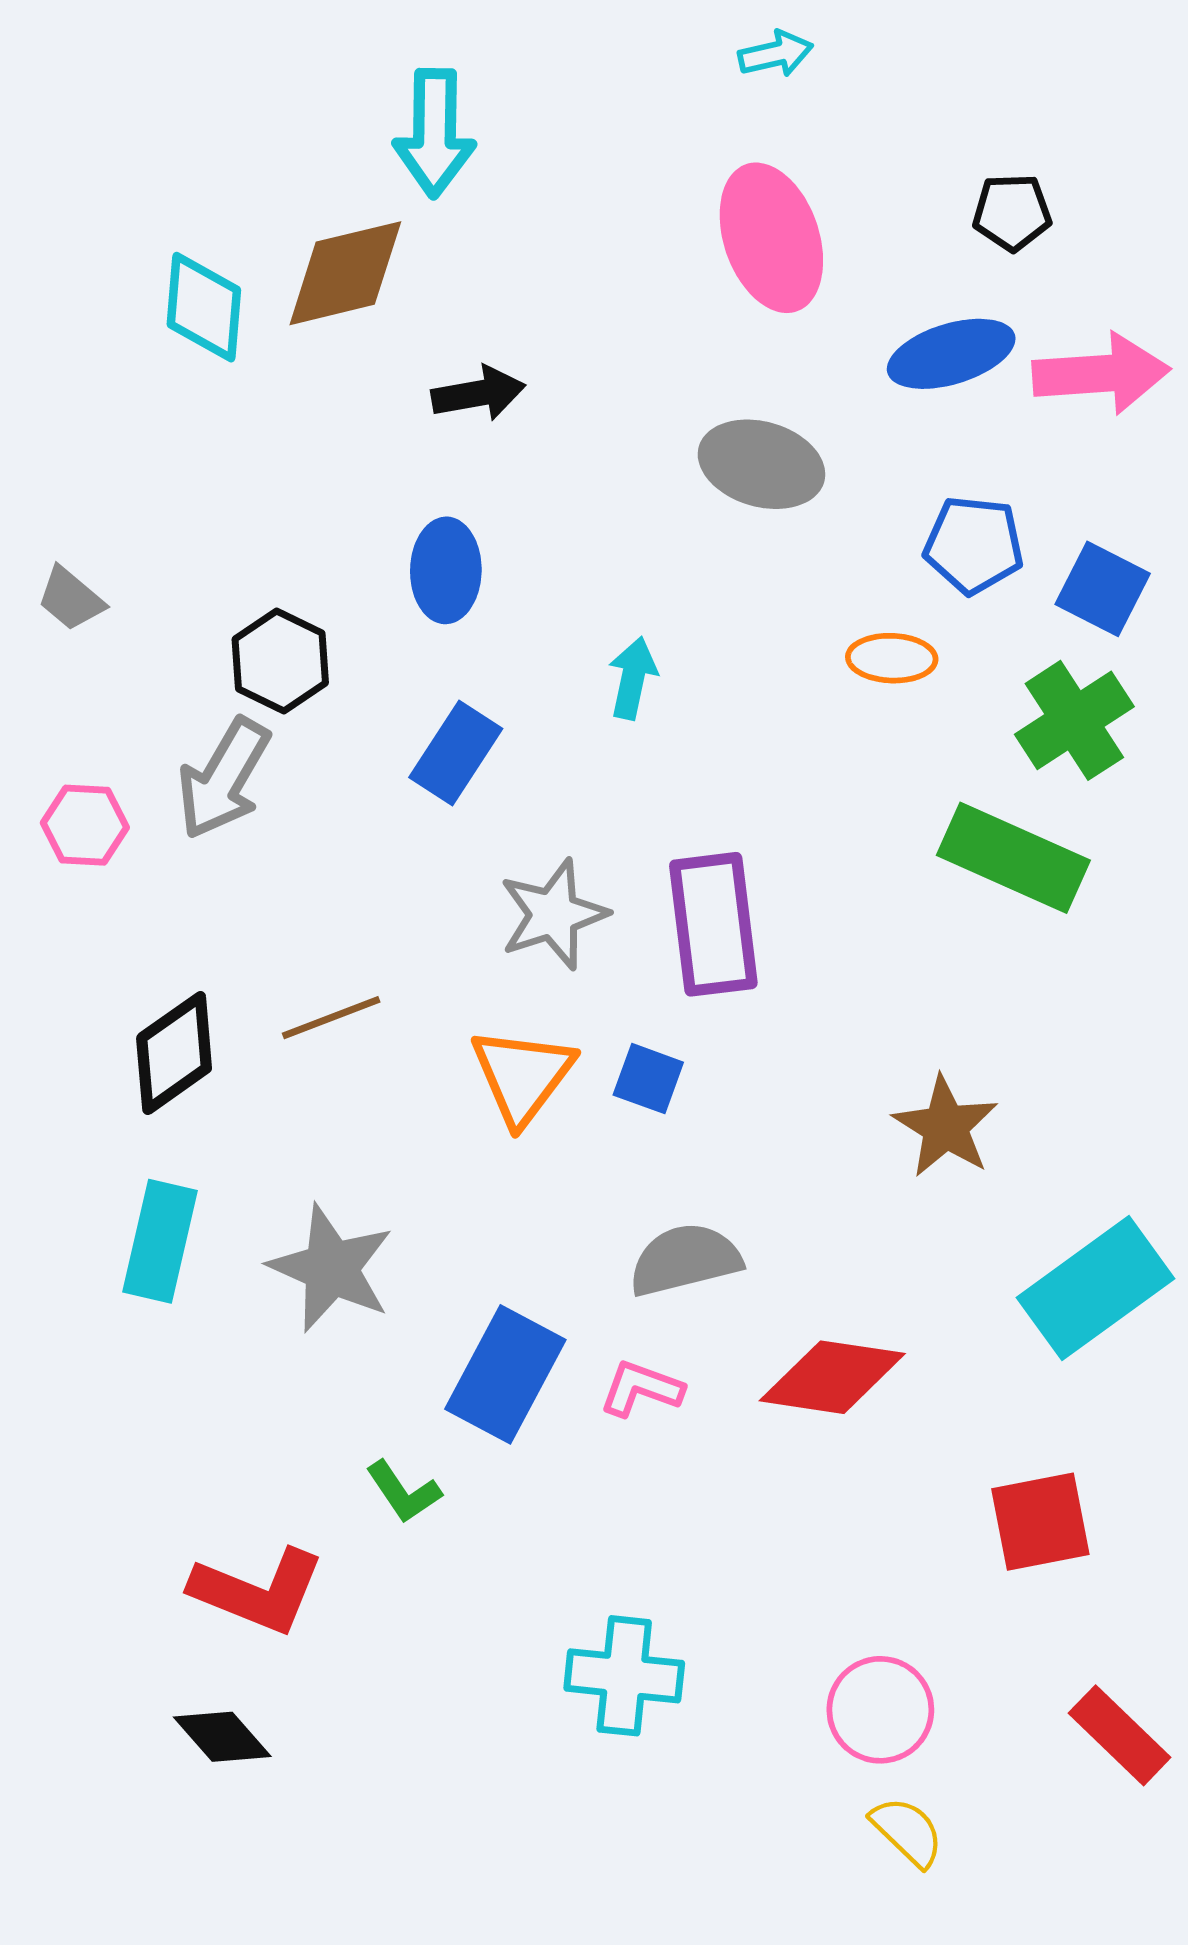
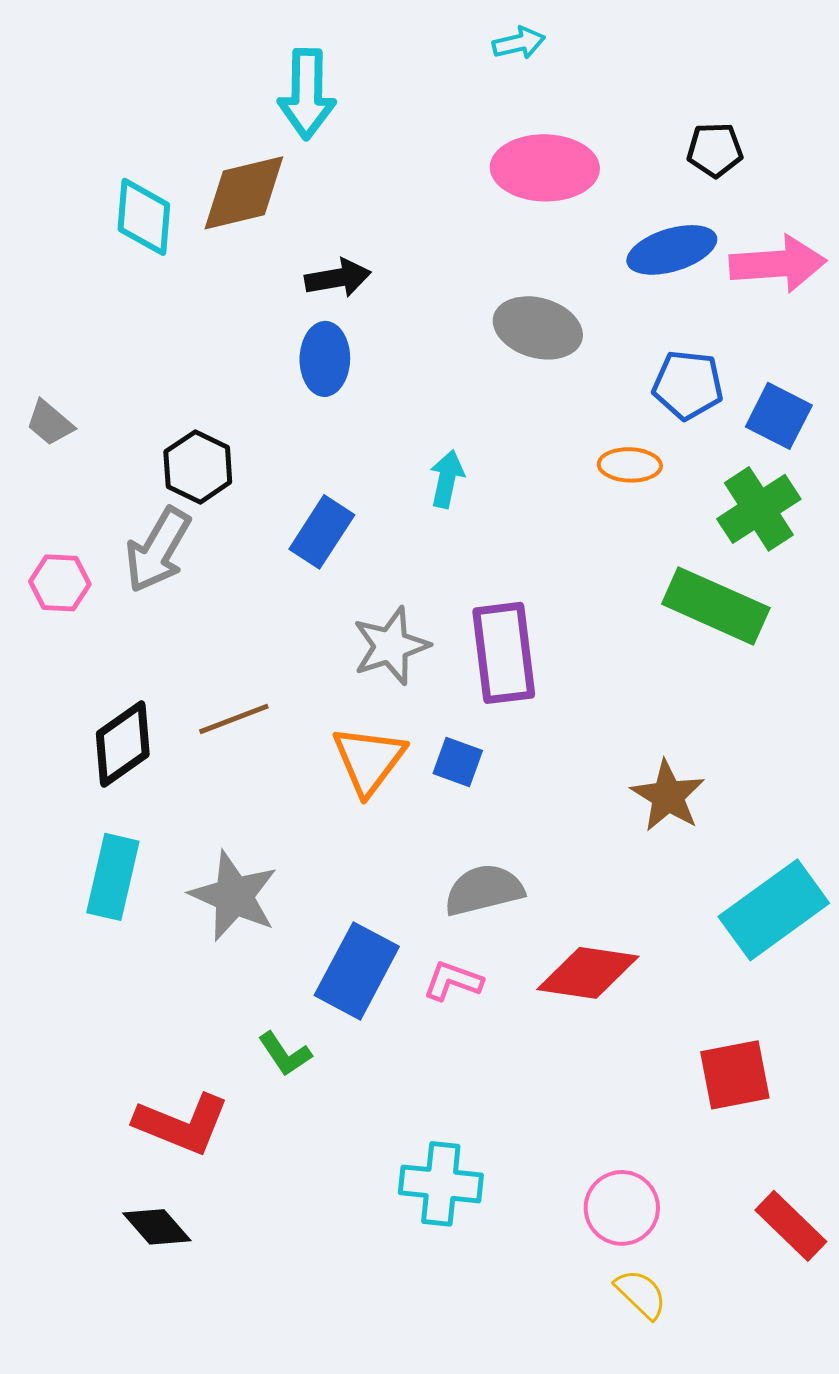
cyan arrow: (776, 54) -> (519, 43), moved
pink ellipse: (771, 238) -> (545, 168), turned -70
blue ellipse: (446, 570) -> (325, 359), moved

